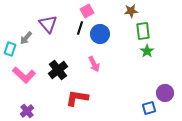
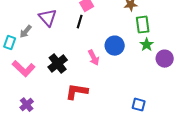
blue circle: (100, 34) -> (115, 46), moved
purple circle: (165, 93) -> (165, 59), moved
blue square: (149, 108) -> (139, 105), moved, turned 32

